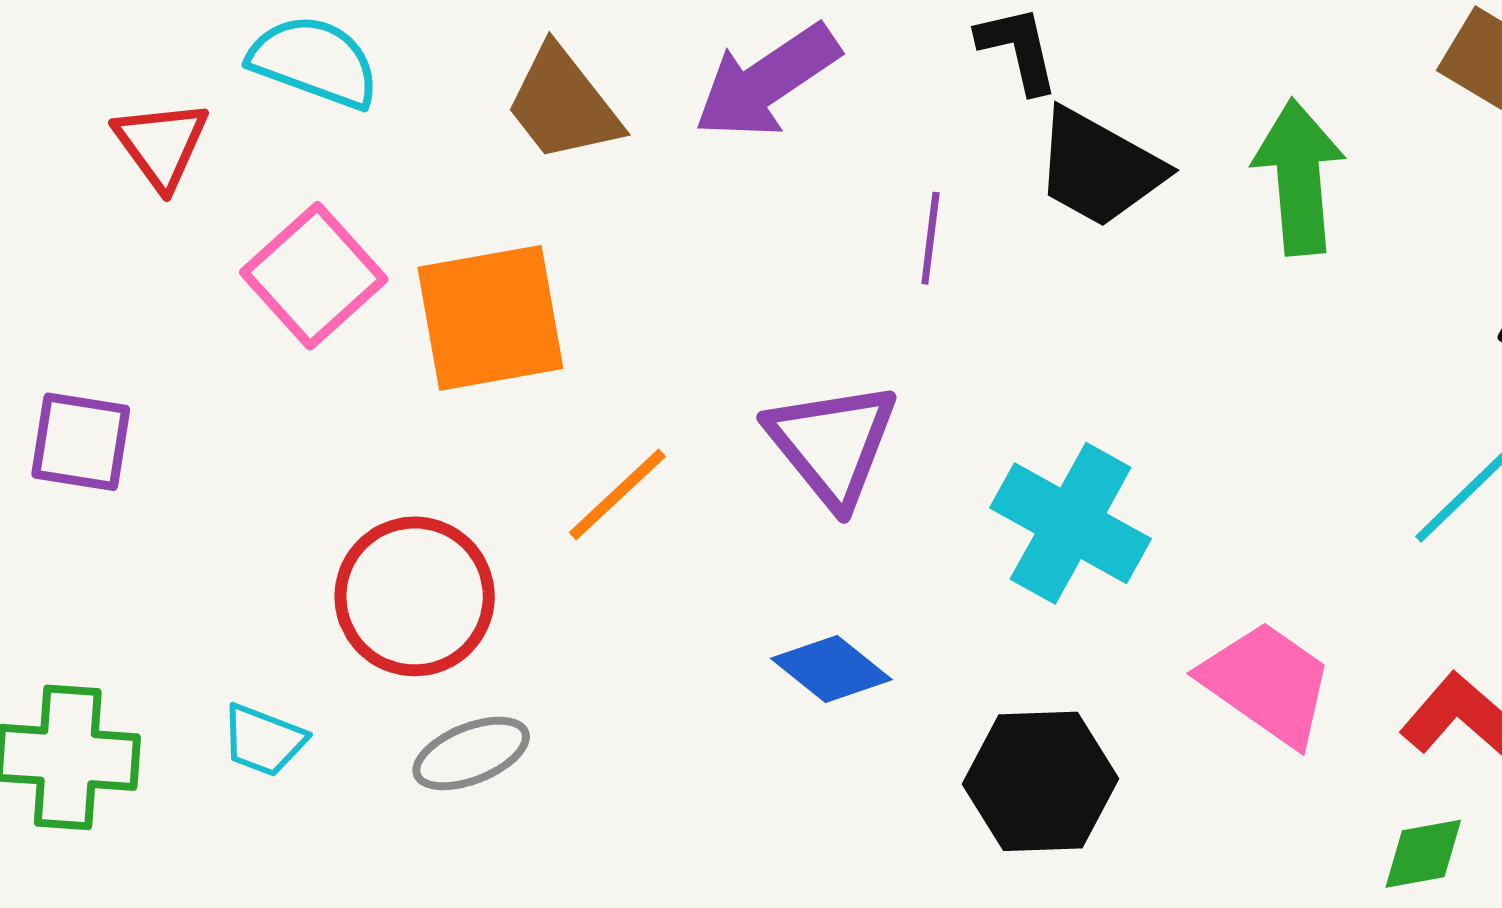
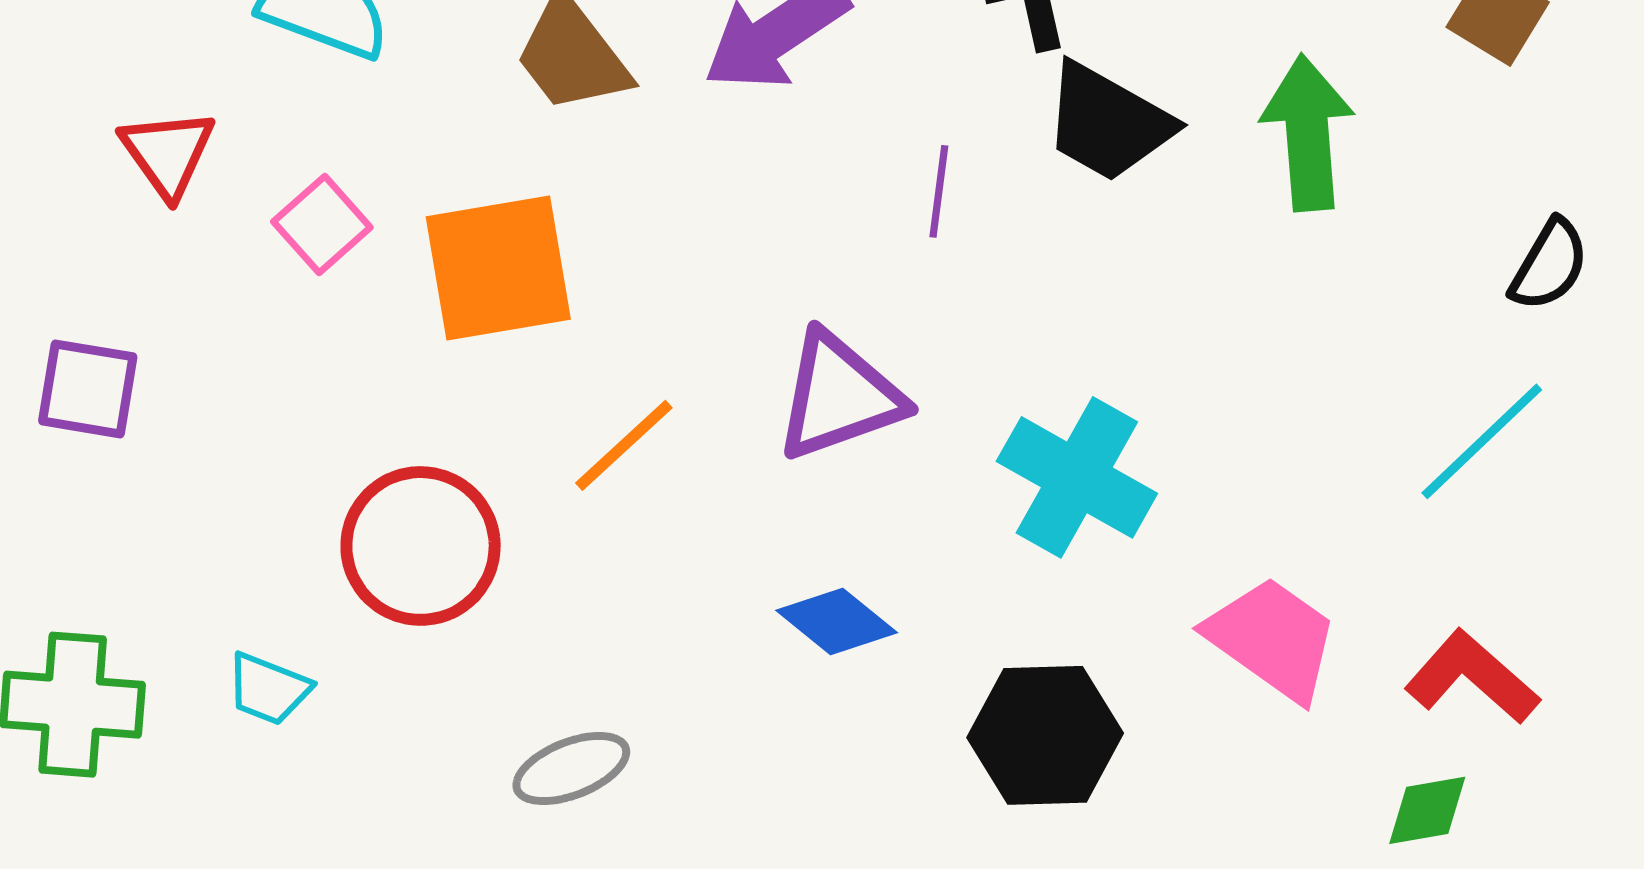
red triangle: (161, 144) -> (168, 153), moved
pink square: (314, 276) -> (322, 225), size x0.7
purple triangle: (832, 444) -> (839, 396), turned 49
gray ellipse: (471, 753) -> (571, 768), moved

